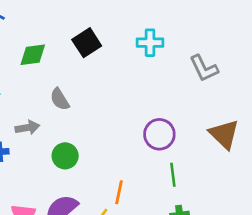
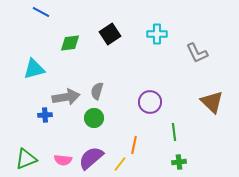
gray semicircle: (60, 99) -> (97, 91), moved, turned 48
gray arrow: (27, 128) -> (66, 97), size x1.5
purple circle: (159, 134) -> (150, 102), moved

